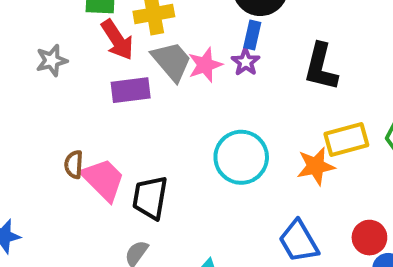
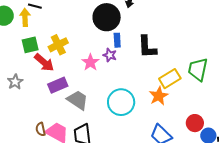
blue rectangle: (252, 35) -> (117, 40), moved
gray trapezoid: (172, 61) -> (78, 100), moved

